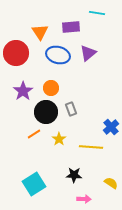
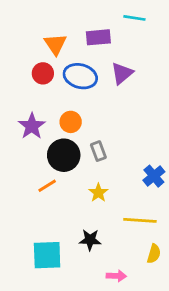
red circle: (16, 53) -> (43, 73), moved, size x0.6
yellow star: (59, 139) -> (98, 193), moved
yellow line: (91, 147) -> (140, 220), moved
black star: (74, 175) -> (90, 240), moved
yellow semicircle: (111, 183) -> (154, 254), turned 72
cyan square: (34, 184) -> (47, 255), turned 30

